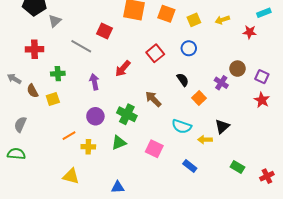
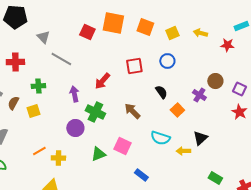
yellow arrow: (222, 20) -> (200, 33), turned 32
gray triangle: (55, 21) -> (43, 37), moved, turned -32
red square: (105, 31) -> (87, 32), moved
red square: (155, 53) -> (134, 66), turned 30
brown semicircle: (32, 91) -> (13, 103), turned 56
green cross: (127, 114) -> (95, 112), moved
orange line: (69, 136) -> (39, 151), moved
yellow cross: (88, 147) -> (58, 158), moved
pink square: (154, 149) -> (122, 146), moved
blue rectangle: (190, 166) -> (141, 175), moved

